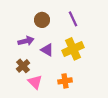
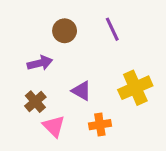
yellow cross: (73, 49) -> (135, 88), moved
purple triangle: (47, 50) -> (81, 91), moved

